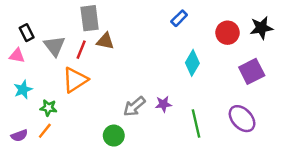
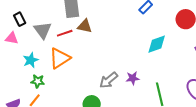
red line: (81, 50) -> (65, 33), turned 49
cyan diamond: (192, 63) -> (157, 44), turned 40
cyan star: (23, 90) -> (31, 60), moved

